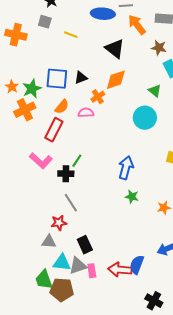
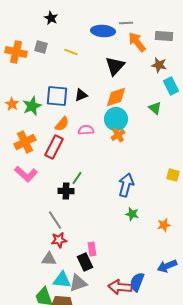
gray square: (45, 22) -> (41, 47), moved
black triangle: (115, 49) -> (115, 66), turned 35
orange cross: (98, 97) -> (118, 135), moved
orange cross: (25, 110) -> (25, 142), moved
cyan circle: (145, 118) -> (116, 119), moved
pink L-shape: (41, 161) -> (26, 174), moved
gray line: (71, 203) -> (55, 220), moved
pink rectangle: (92, 271) -> (92, 249), moved

